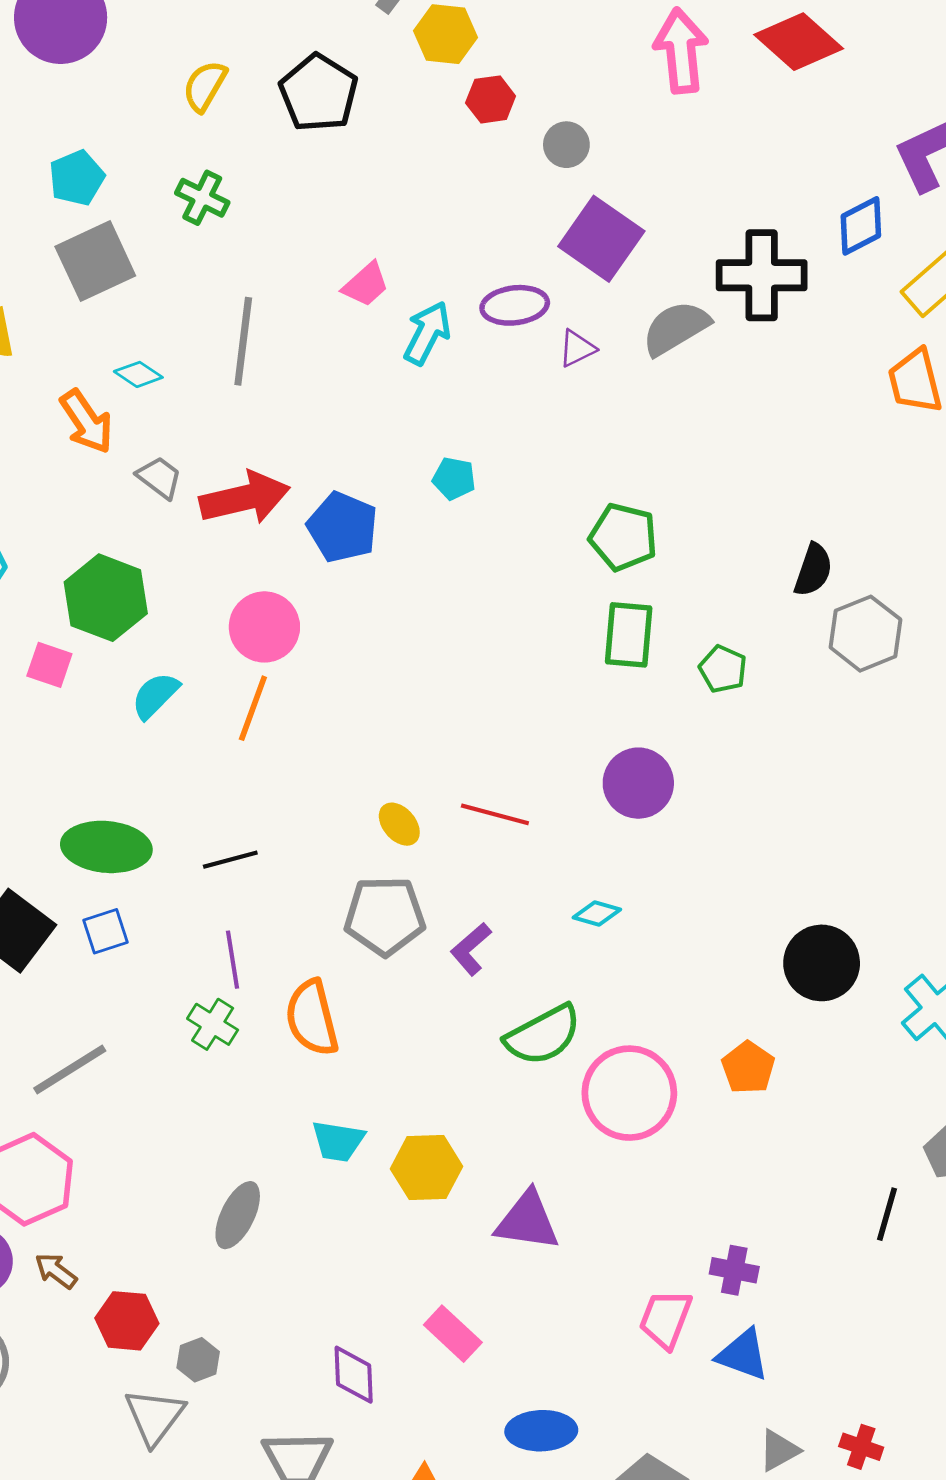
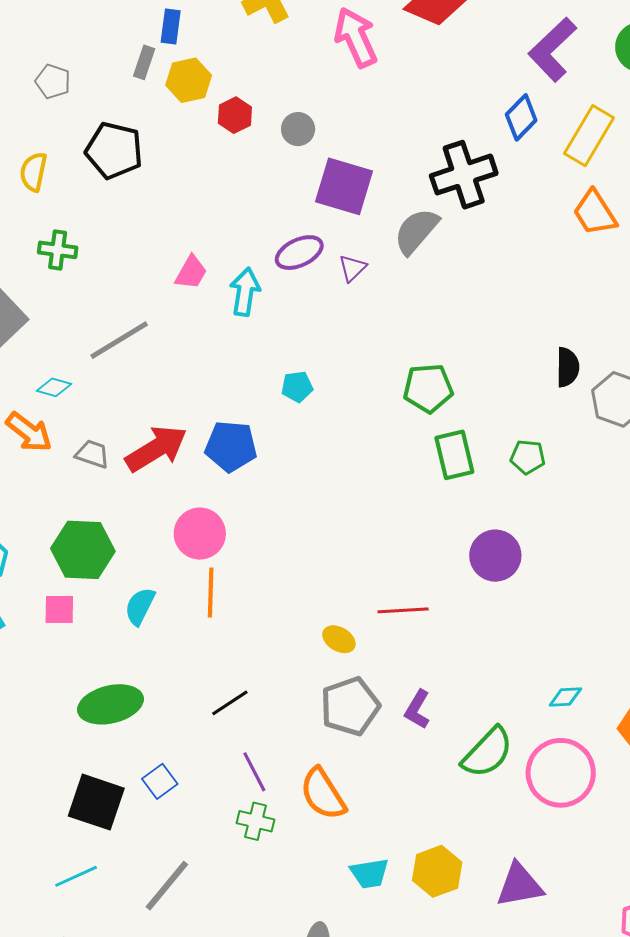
gray line: (243, 341) -> (119, 340), turned 70
green ellipse: (106, 847) -> (110, 704), moved
cyan diamond: (597, 914) -> (565, 697), moved

